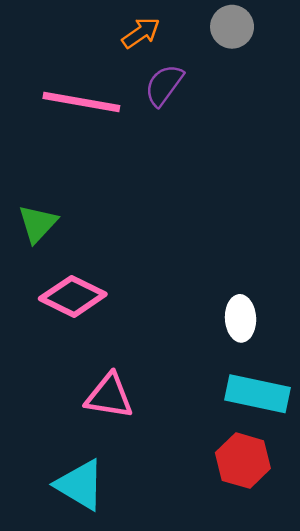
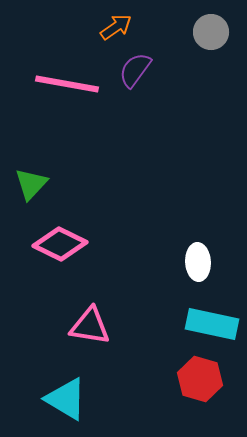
gray circle: (232, 27) -> (211, 32), moved

